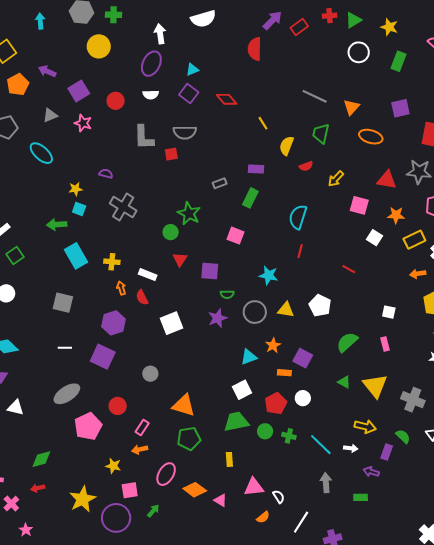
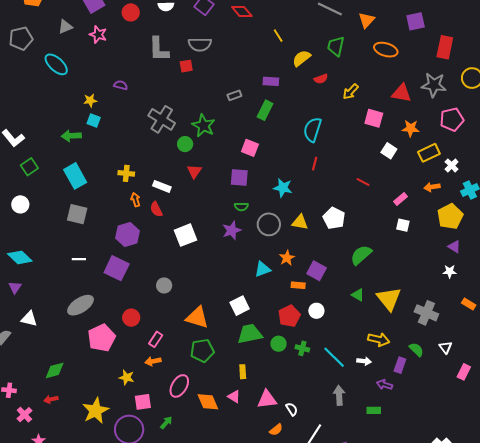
yellow semicircle: (287, 146) -> (301, 58), turned 30
gray cross: (123, 207) -> (162, 119), moved
cyan rectangle: (76, 256) -> (75, 176), moved
purple square: (210, 271) -> (239, 178), moved
pink rectangle: (385, 344) -> (401, 199), moved, turned 64
white square: (242, 390) -> (240, 306), moved
orange diamond: (195, 490) -> (208, 402), turned 30
pink triangle: (220, 500) -> (234, 396), moved

